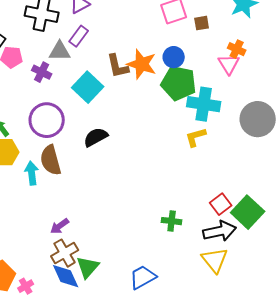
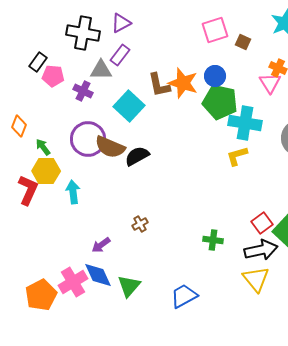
brown square: (202, 23) -> (243, 42), turned 35
brown semicircle: (51, 160) -> (110, 147), moved, turned -52
brown cross: (65, 253) -> (140, 224), moved, size x0.6
blue diamond: (66, 276) -> (98, 275), moved
pink cross: (26, 286) -> (73, 282), moved, size x1.8

